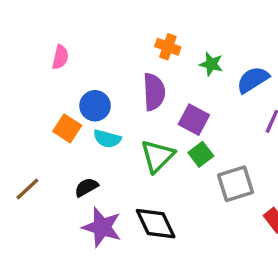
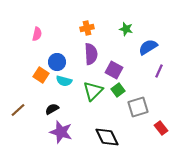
orange cross: (168, 47) -> (87, 28), moved, turned -32
green star: (211, 64) -> (126, 29), moved
black diamond: (156, 224) -> (107, 137), moved

